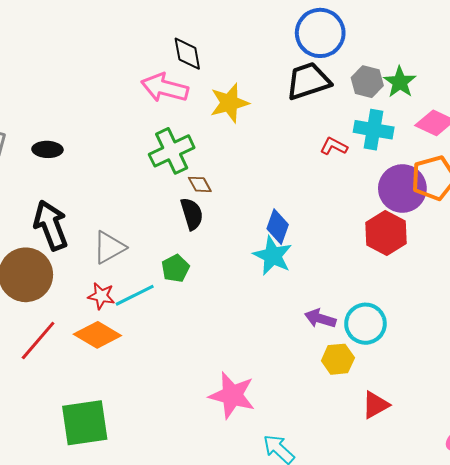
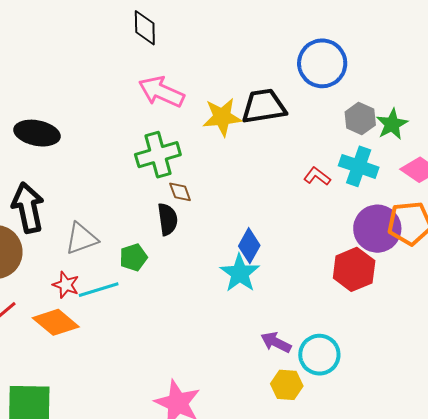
black diamond: (187, 54) -> (145, 28), moved
black trapezoid: (308, 81) -> (264, 106), moved
black ellipse: (47, 149) -> (37, 133), size x1.5
green pentagon: (175, 268) -> (133, 257), moved

